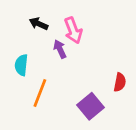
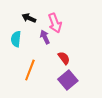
cyan semicircle: (21, 65) -> (16, 39), moved
red semicircle: (120, 82) -> (64, 58), moved, turned -48

